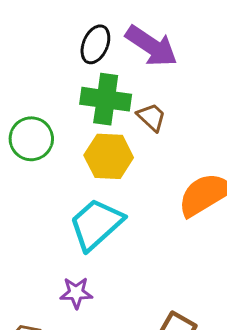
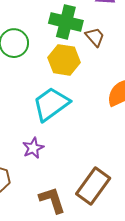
purple star: (76, 293) -> (33, 148), turned -30

